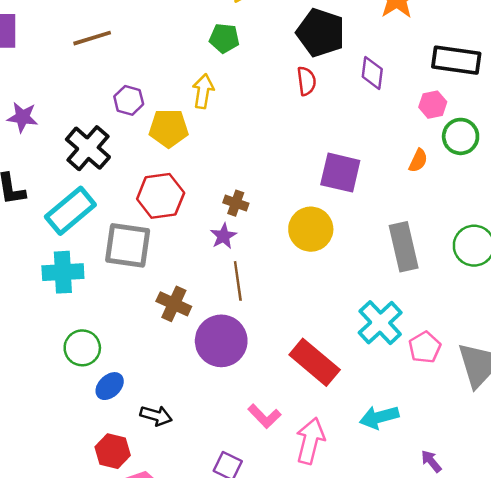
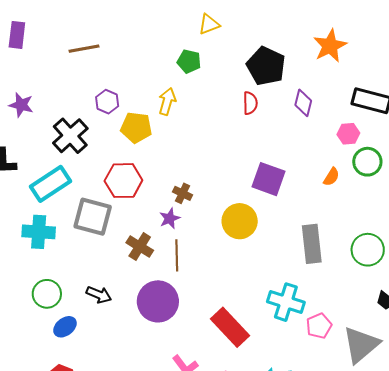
brown cross: (174, 304) -> (140, 247), moved
cyan cross: (380, 323) -> (286, 302), turned -36
black arrow: (156, 416) -> (99, 295), moved

